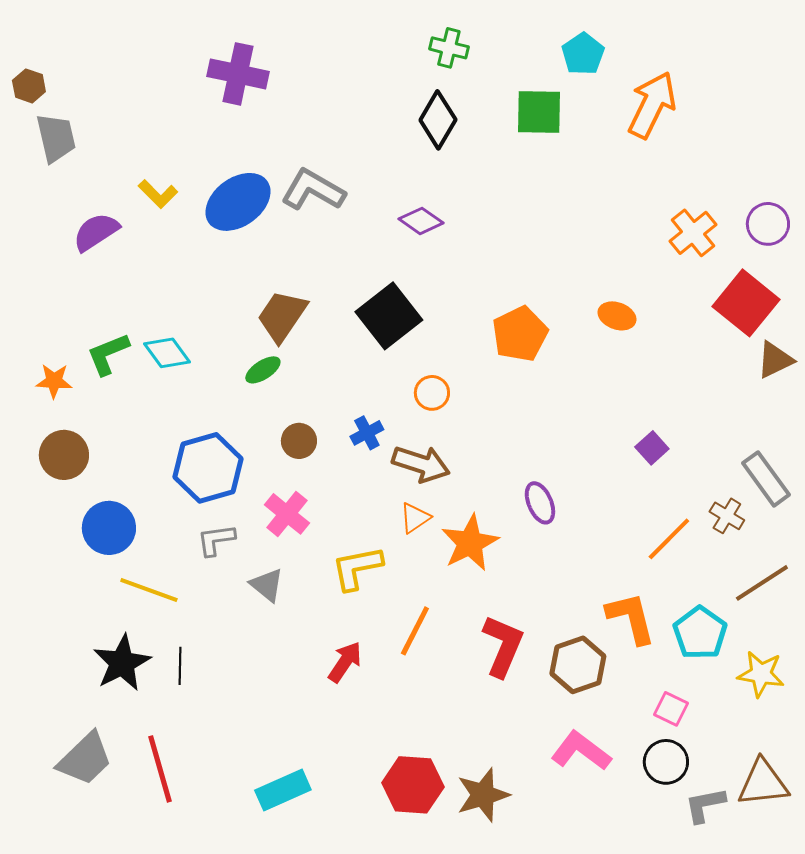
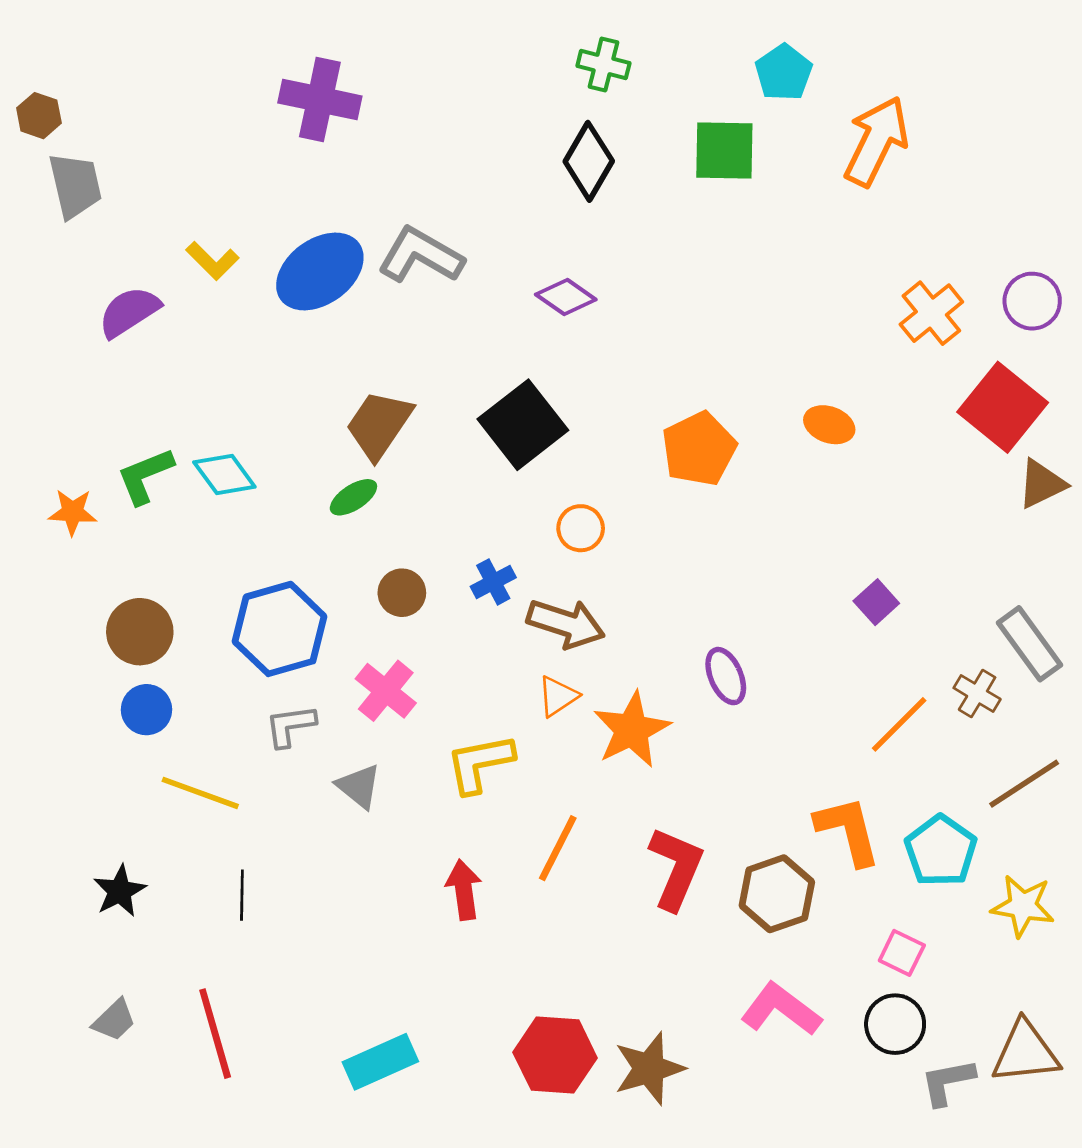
brown circle: (64, 455) -> (140, 632), moved
blue circle: (109, 528) -> (146, 710), size x0.7
red arrow: (345, 662) -> (464, 890), turned -42
black star: (122, 663) -> (120, 891), moved, size x0.7
gray trapezoid: (85, 759) -> (114, 1020), size x0.6

